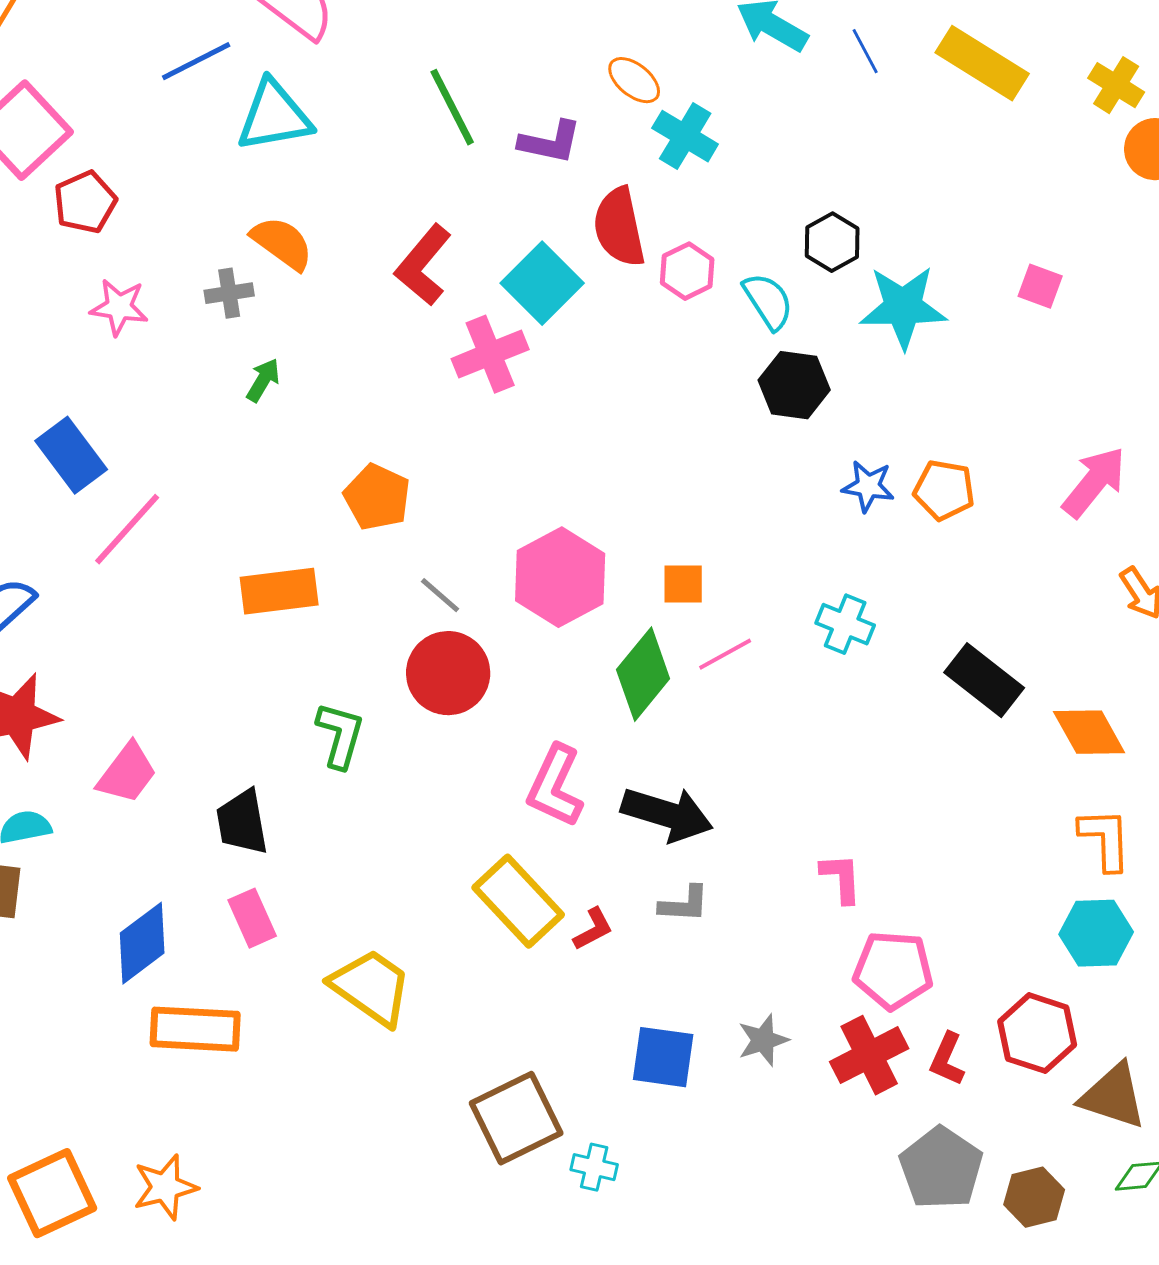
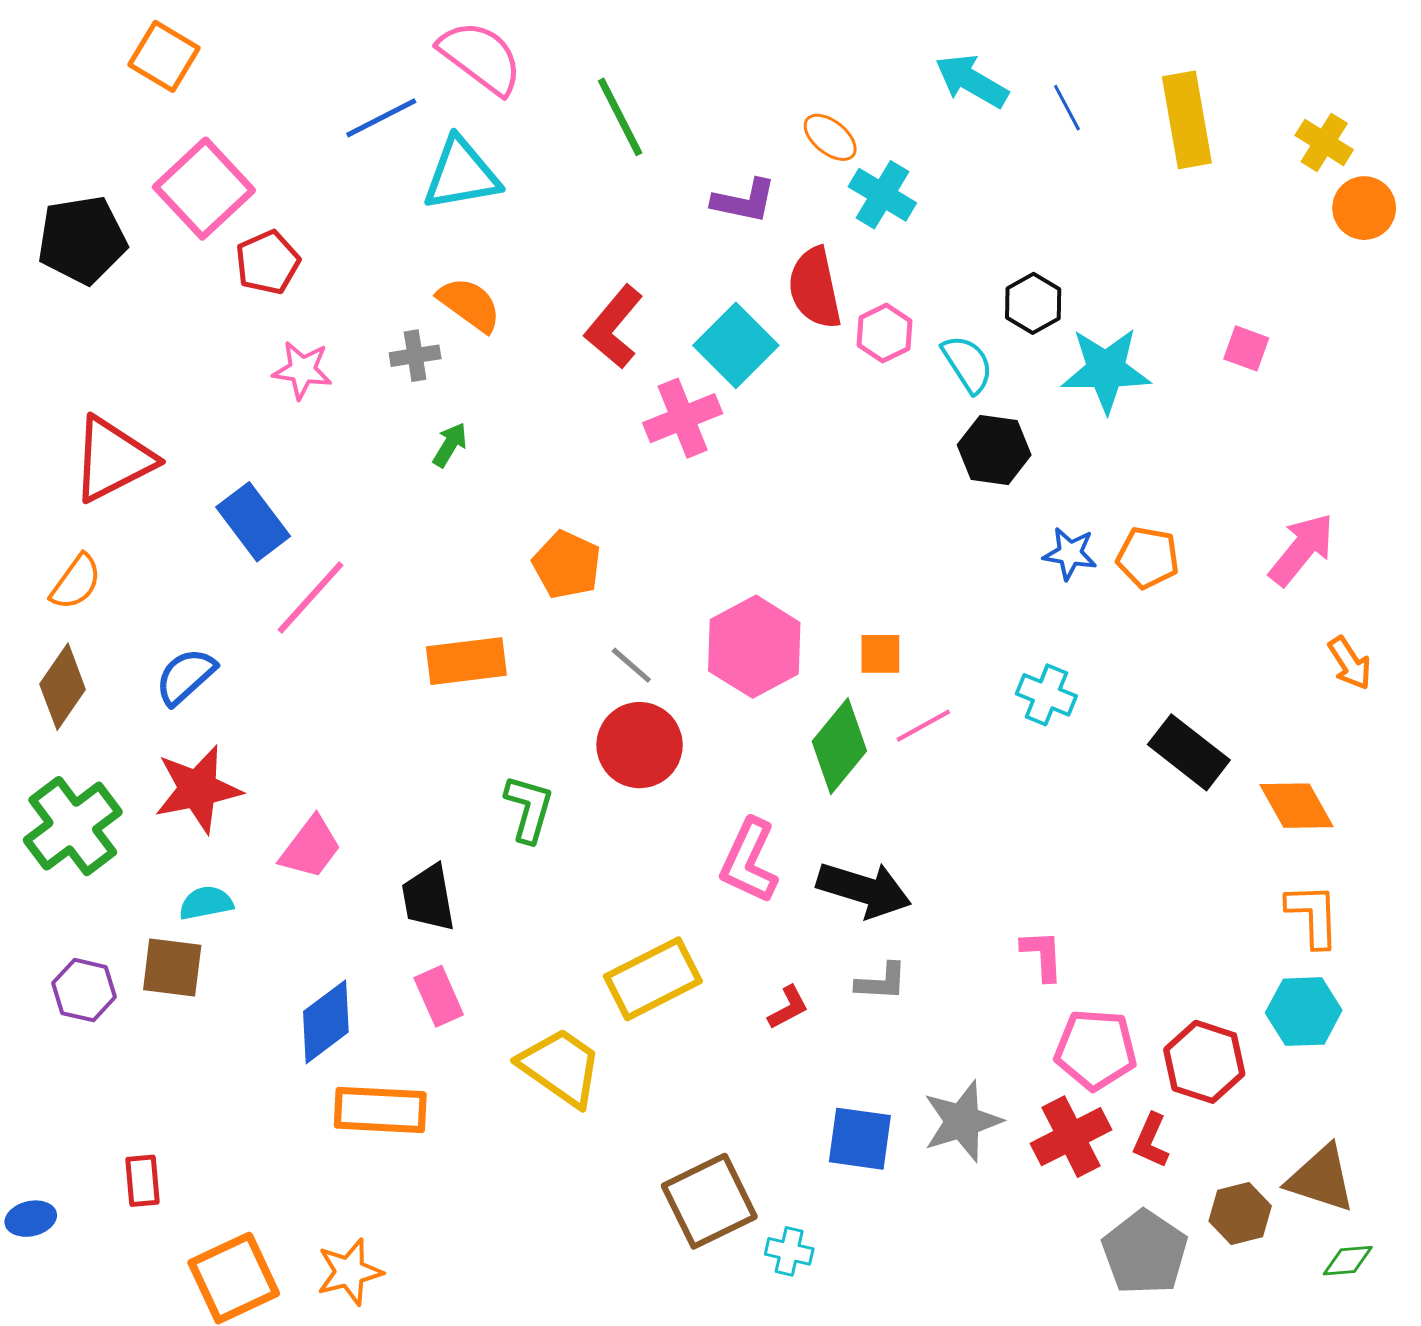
yellow rectangle: (982, 63) -> (1187, 120), turned 48
green line: (452, 107) -> (620, 117), moved
yellow rectangle: (518, 901) -> (653, 979), moved, turned -74
red hexagon: (1037, 1033) -> (1204, 1062), moved
gray star: (763, 1040) -> (962, 1121), size x1.5
brown hexagon: (1034, 1197) -> (1240, 1213), moved

